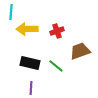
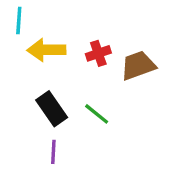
brown trapezoid: (80, 51) -> (138, 65), moved
black rectangle: (30, 63) -> (52, 109), turned 42

